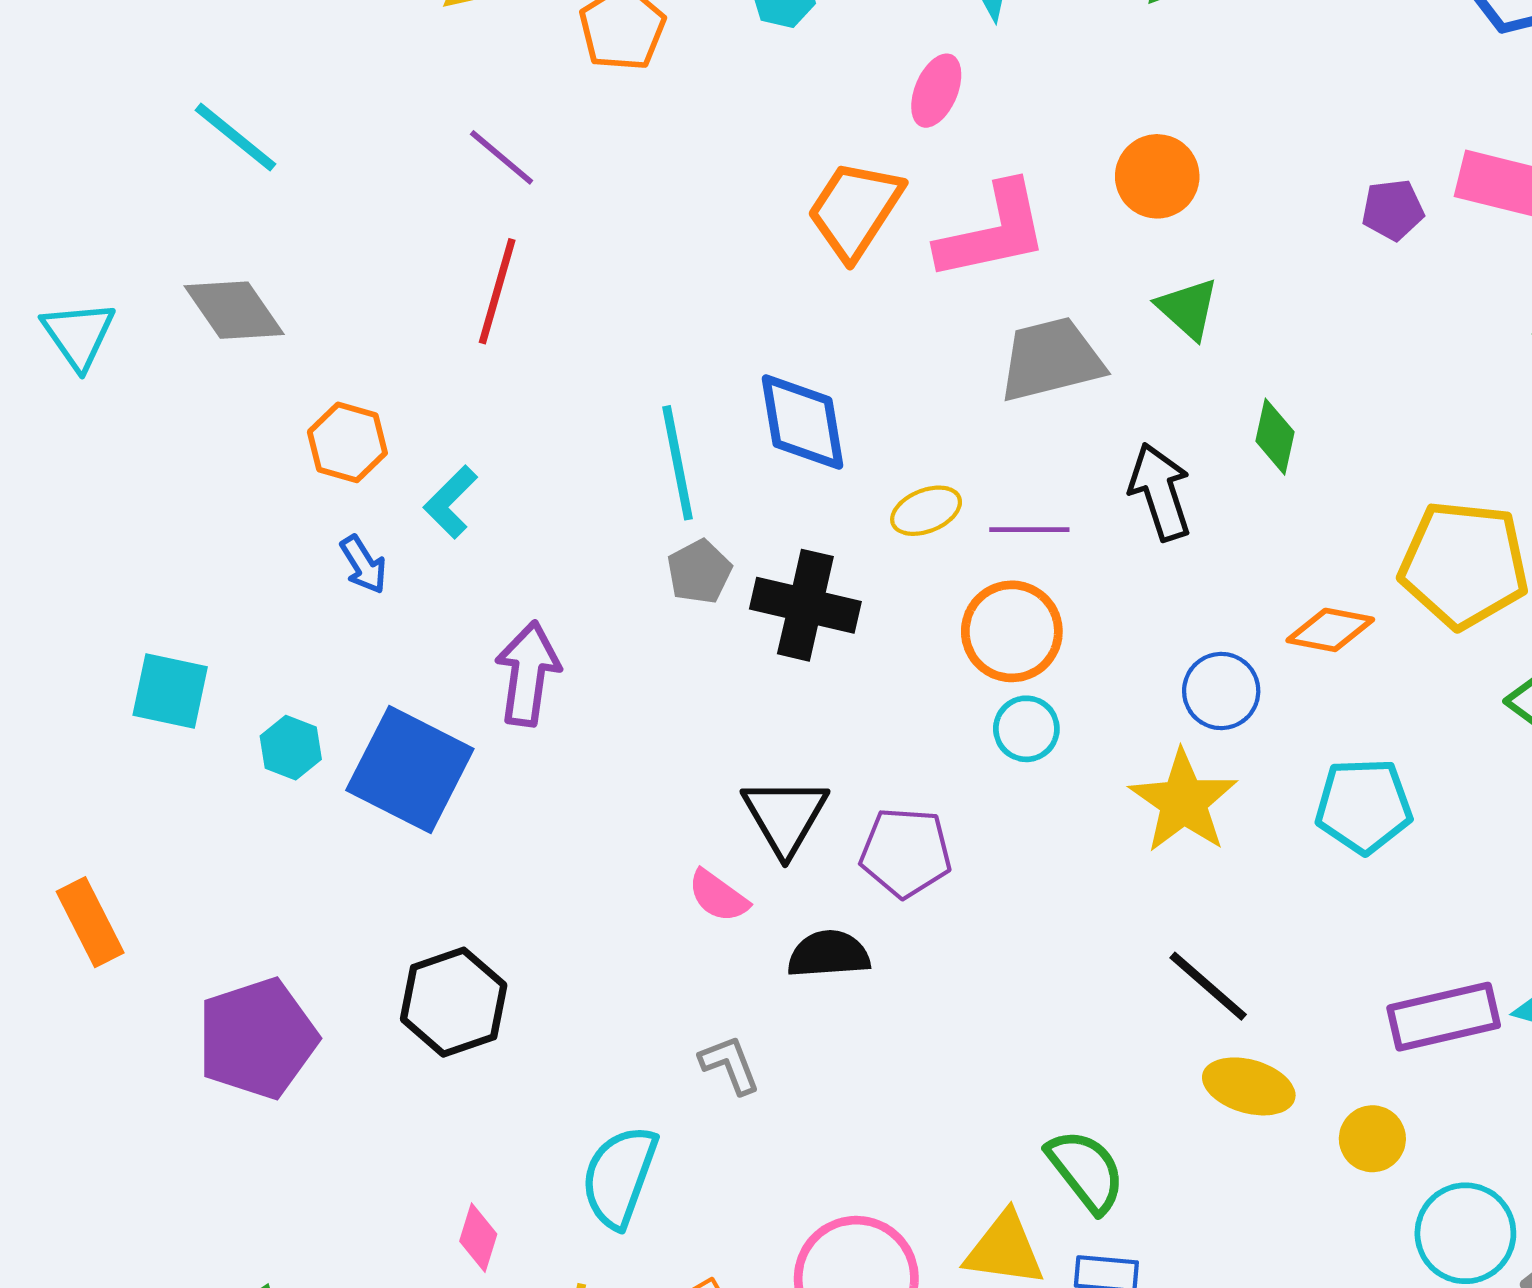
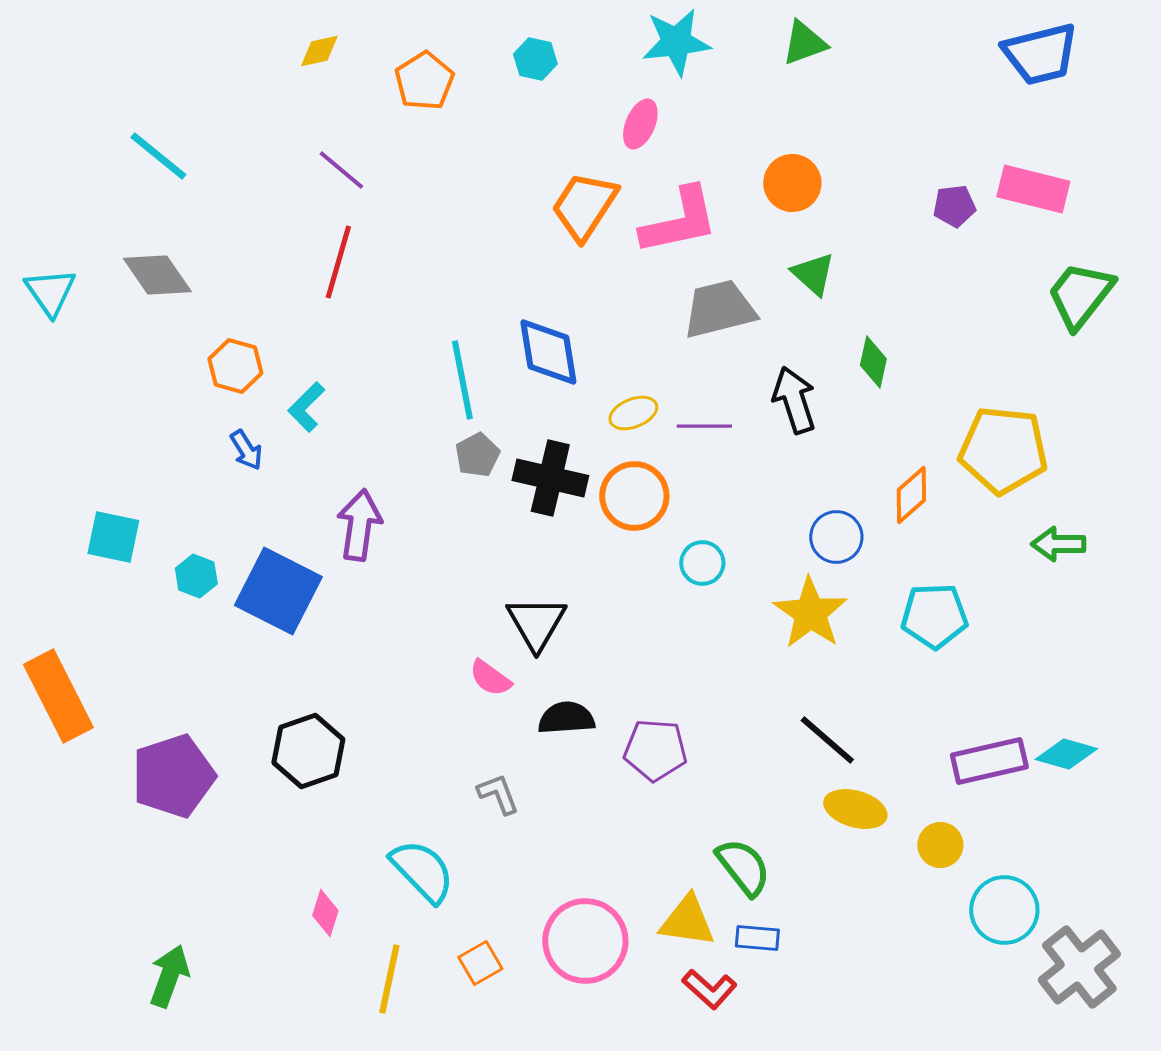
orange diamond: (1330, 630) -> (911, 495), turned -52
orange circle: (1012, 631) -> (634, 496), moved
purple pentagon: (906, 852) -> (655, 750), moved
orange rectangle: (90, 922) -> (58, 696), size x1.5
cyan semicircle: (619, 1177) -> (422, 871), turned 116

